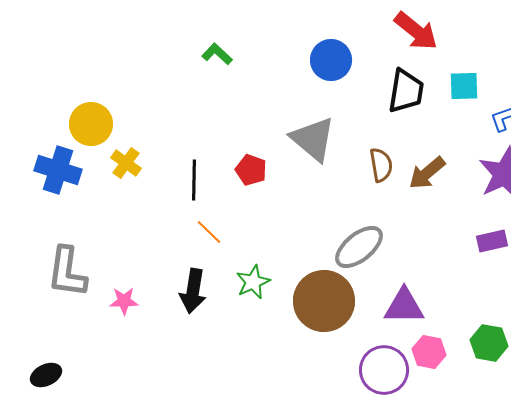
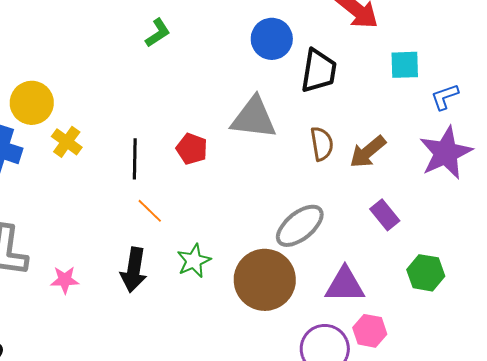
green L-shape: (217, 54) -> (158, 33), turned 104
black trapezoid: (406, 91) -> (319, 71), moved
gray triangle: (313, 139) -> (254, 118), turned -33
purple rectangle: (492, 241) -> (385, 215), moved, turned 64
green hexagon: (489, 343) -> (426, 273), moved

